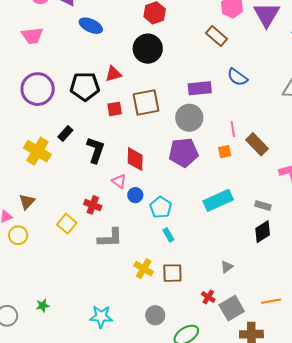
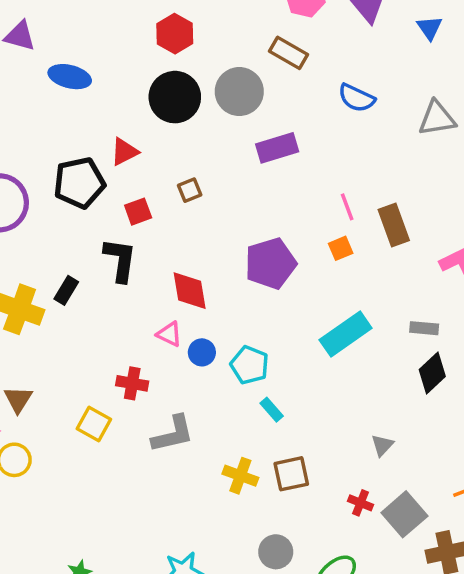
blue semicircle: (237, 77) -> (357, 98), moved
brown square: (146, 103) -> (190, 190), size x0.5
gray circle: (189, 118) -> (239, 92), moved
black rectangle: (65, 133) -> (66, 290), moved
brown rectangle: (257, 144) -> (394, 225), turned 35
black L-shape: (96, 150) -> (120, 260), moved

